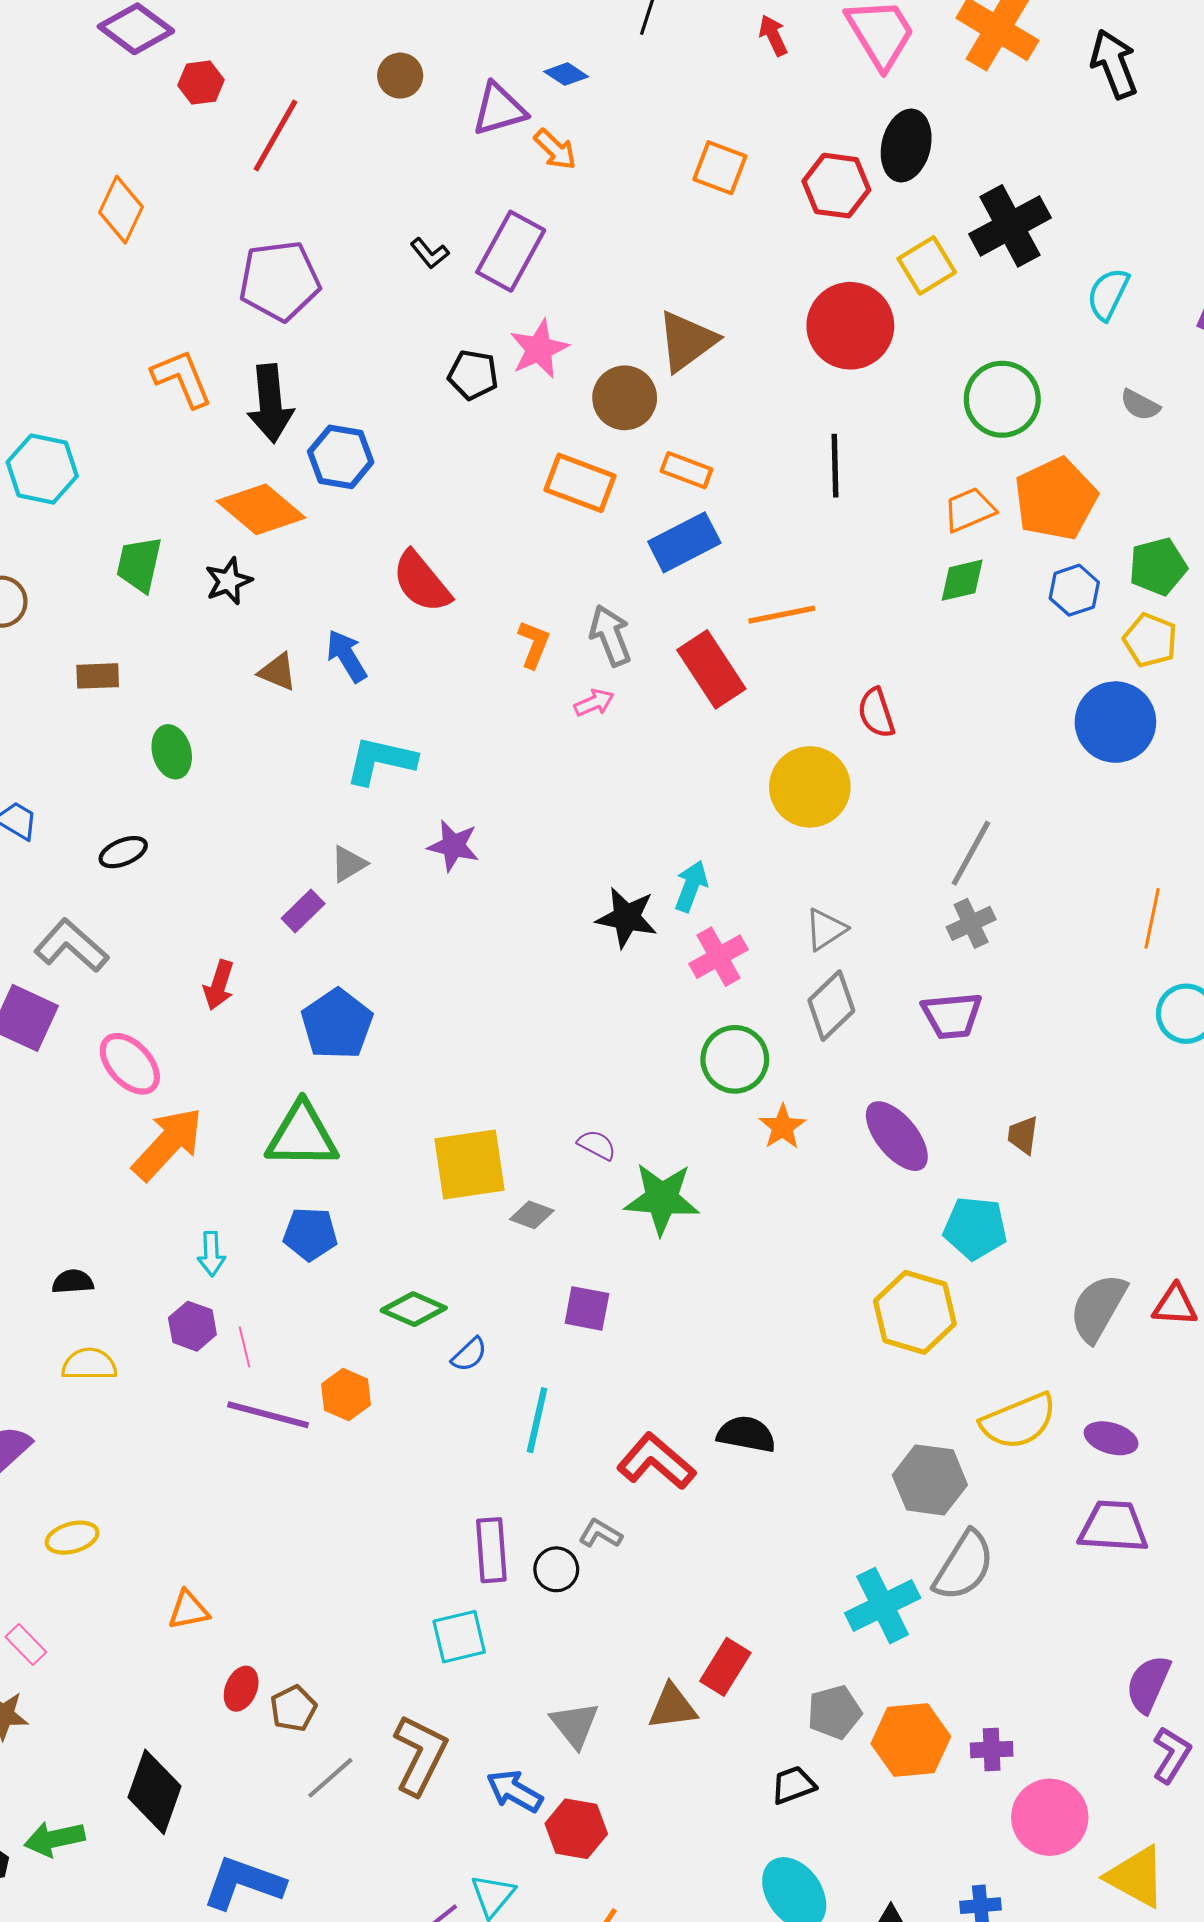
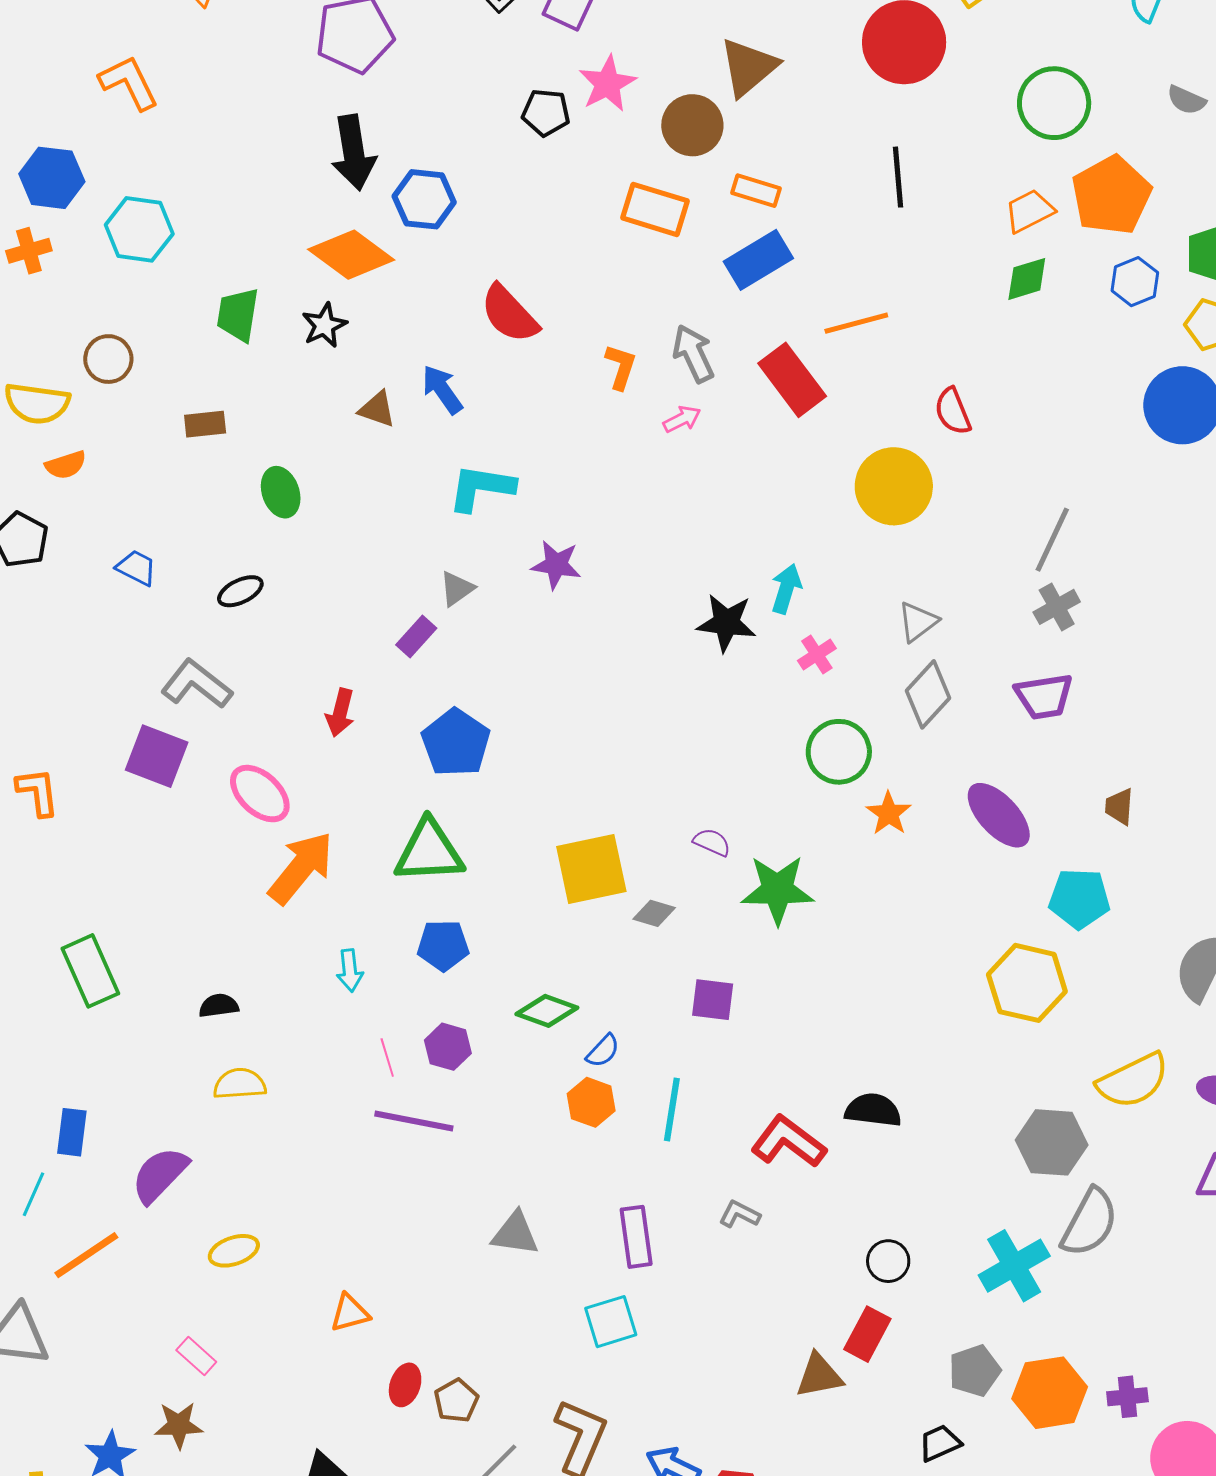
orange L-shape: (182, 378) -> (129, 83), moved
pink cross: (718, 957) -> (817, 654), size x0.7
purple hexagon: (192, 1326) -> (448, 1047), moved
orange hexagon: (346, 1395) -> (591, 1102), moved
black circle: (556, 1569) -> (888, 1261), moved
gray triangle: (575, 1725) -> (515, 1233), moved, turned -40

